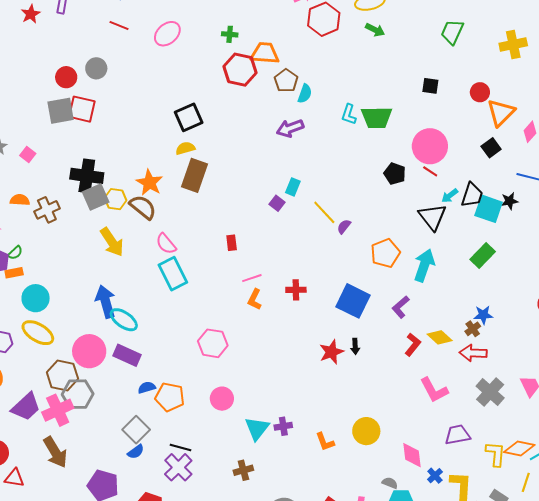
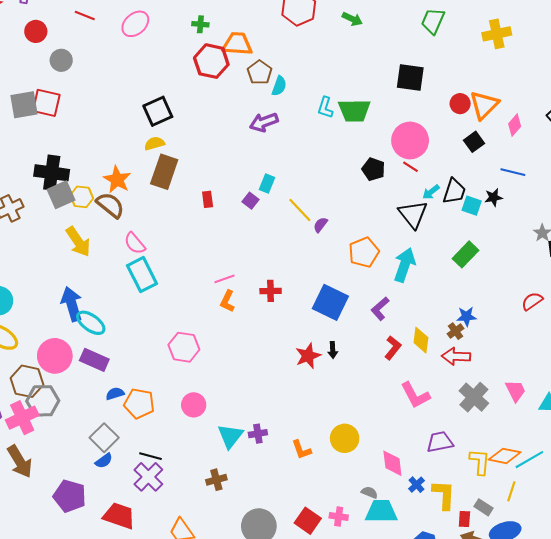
red circle: (66, 77) -> (36, 31), moved
black square: (430, 86) -> (410, 77), size x1.6
red circle: (480, 92) -> (460, 104), moved
cyan square: (489, 209) -> (472, 206), size x0.7
red rectangle: (232, 243) -> (208, 199), moved
yellow diamond: (440, 337) -> (421, 340), turned 55

